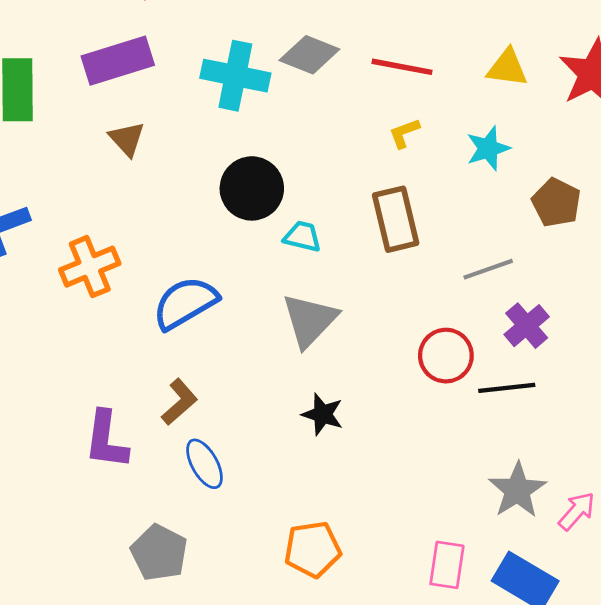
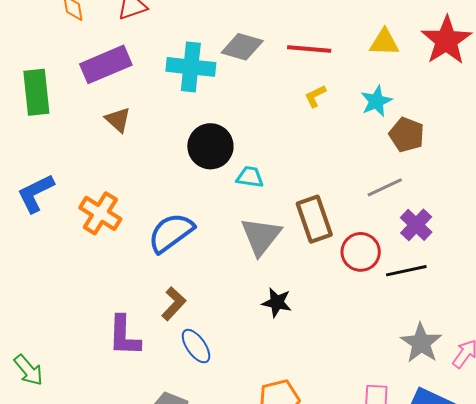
brown pentagon: (556, 203) -> (407, 135), moved
brown rectangle: (396, 219) -> (314, 219), moved
orange cross: (90, 267) -> (100, 213), turned -30

